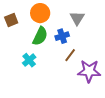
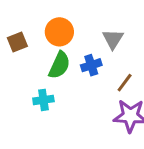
brown line: (70, 55) -> (125, 83), moved
cyan cross: (29, 60) -> (43, 100), turned 32

